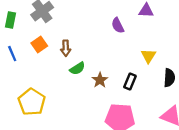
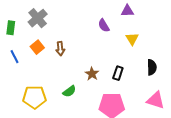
yellow triangle: (149, 56) -> (132, 39), moved
green semicircle: (77, 68) -> (69, 91), moved
yellow pentagon: (32, 102) -> (34, 97), turned -30

